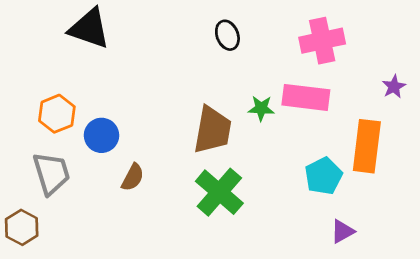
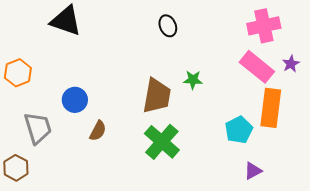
pink cross: (322, 41) -> (264, 26), moved
pink rectangle: (306, 97) -> (257, 67), moved, turned 32
orange hexagon: (57, 114) -> (18, 73), moved

